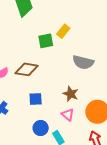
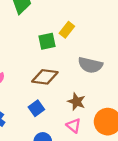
brown diamond: (27, 69) -> (45, 77), moved
blue square: (36, 99) -> (36, 108), turned -32

